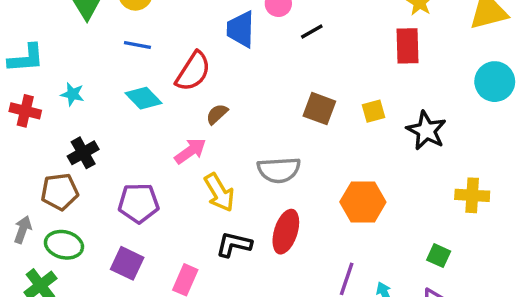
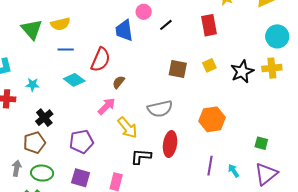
red rectangle: (408, 46) -> (209, 25), moved
black star: (426, 131) -> (242, 72), turned 30
yellow cross: (472, 195) -> (272, 68), moved

